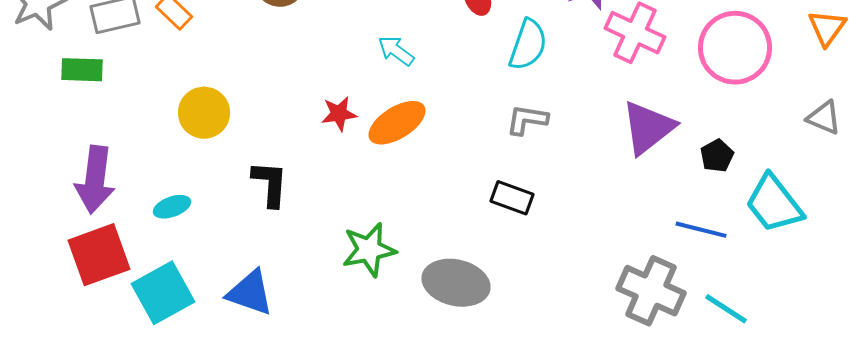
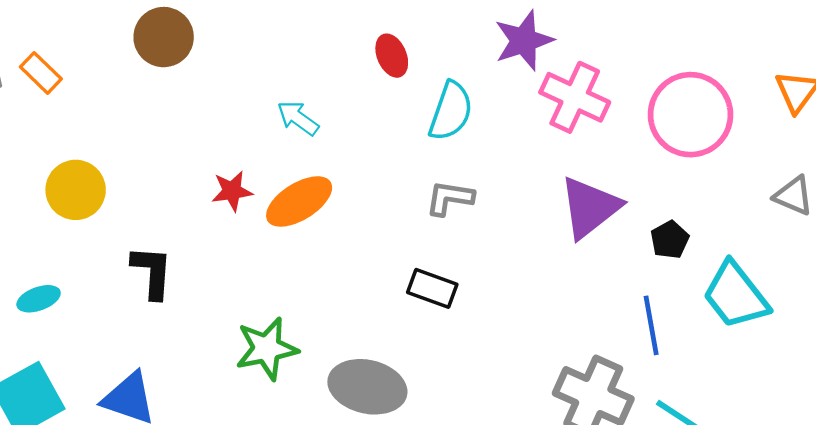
blue line: (701, 230) -> (651, 325), turned 66

